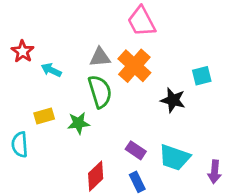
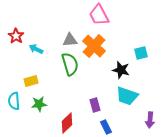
green star: (78, 123) -> (39, 104), moved
purple rectangle: (136, 150) -> (95, 105), turned 40
cyan trapezoid: (174, 157) -> (127, 96), moved
blue rectangle: (137, 182) -> (106, 127), moved

